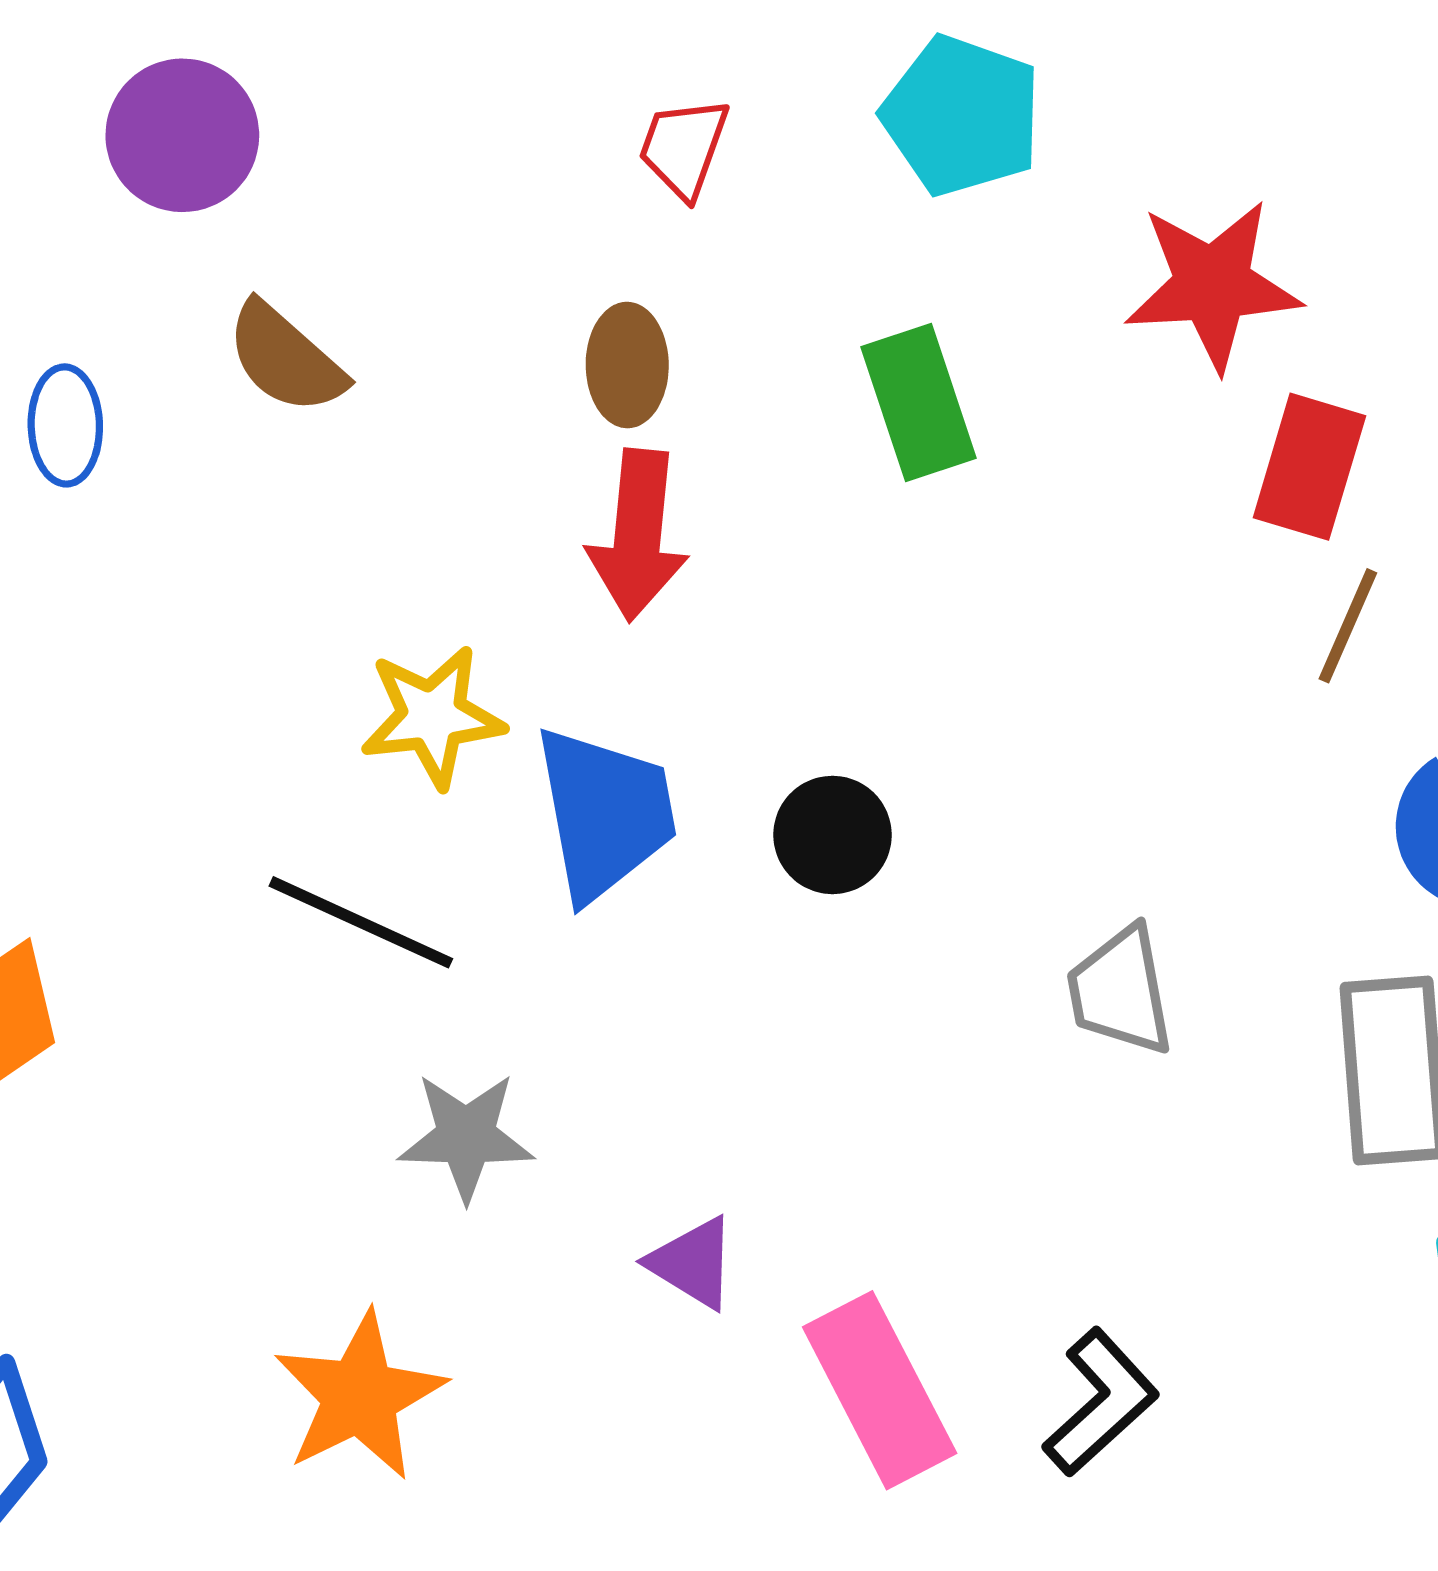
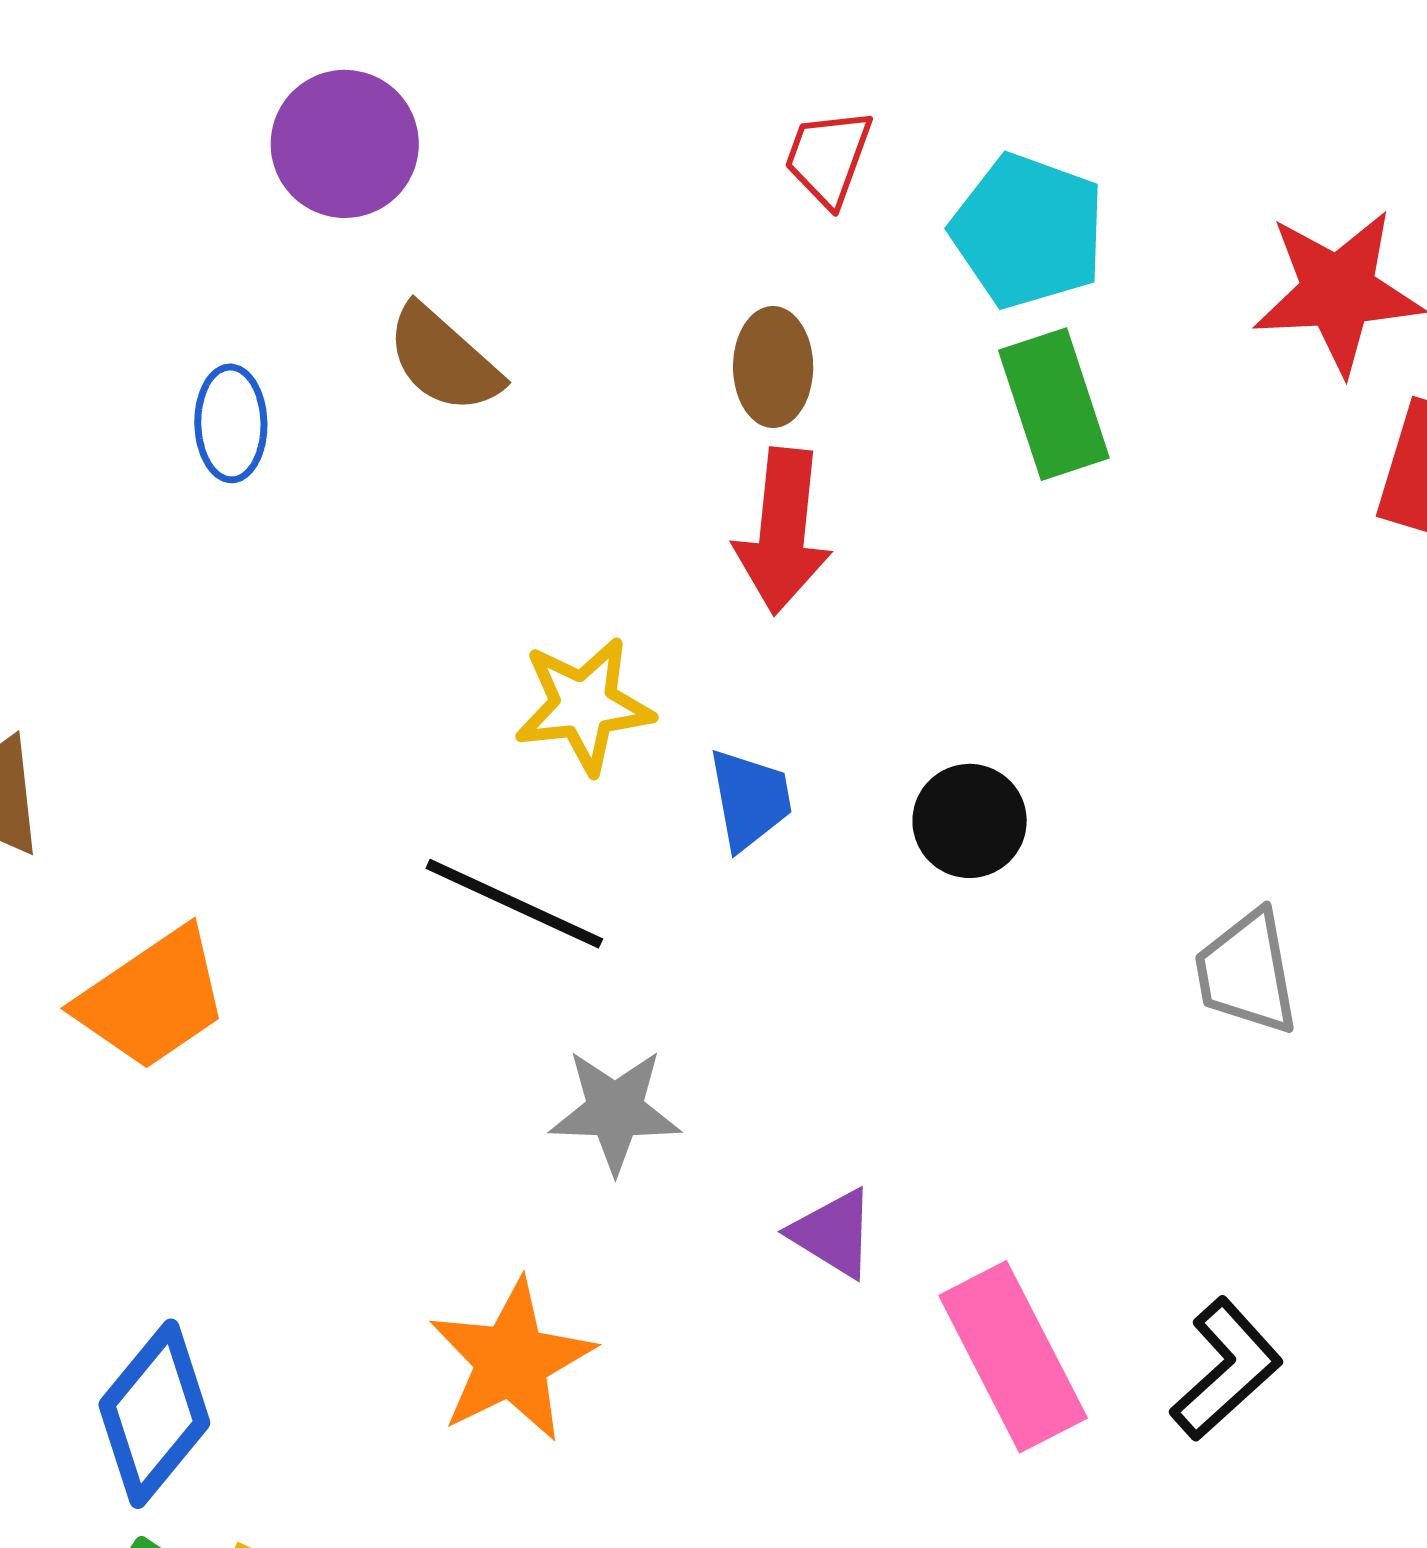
cyan pentagon: (962, 116) -> (1028, 231), moved
blue trapezoid: (605, 813) -> (750, 799), size x0.6

